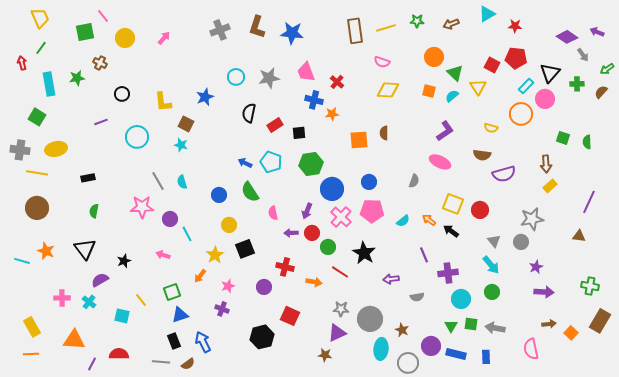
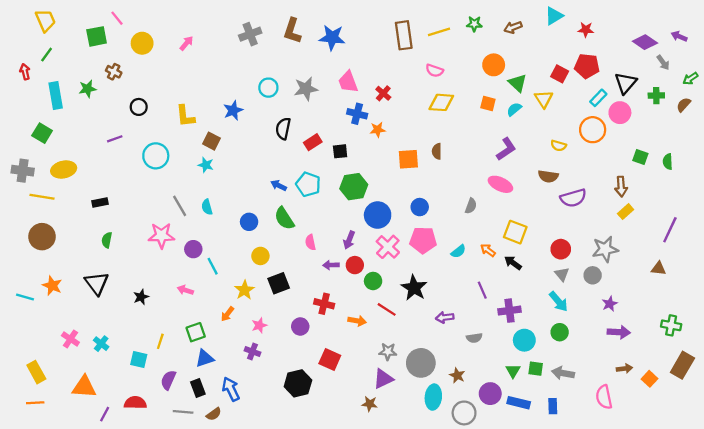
red circle: (480, 210) -> (561, 249), moved
purple semicircle: (100, 280) -> (168, 380), moved, turned -36
pink cross: (62, 298) -> (70, 339), turned 35
yellow line: (141, 300) -> (160, 341), turned 56

